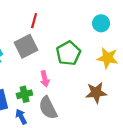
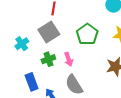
green cross: (25, 94) -> (48, 59), moved

